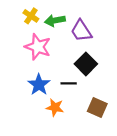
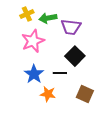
yellow cross: (31, 16) -> (27, 14), turned 32
purple trapezoid: (81, 31) -> (71, 27), turned -50
pink star: (38, 47) -> (33, 41), turned 30

